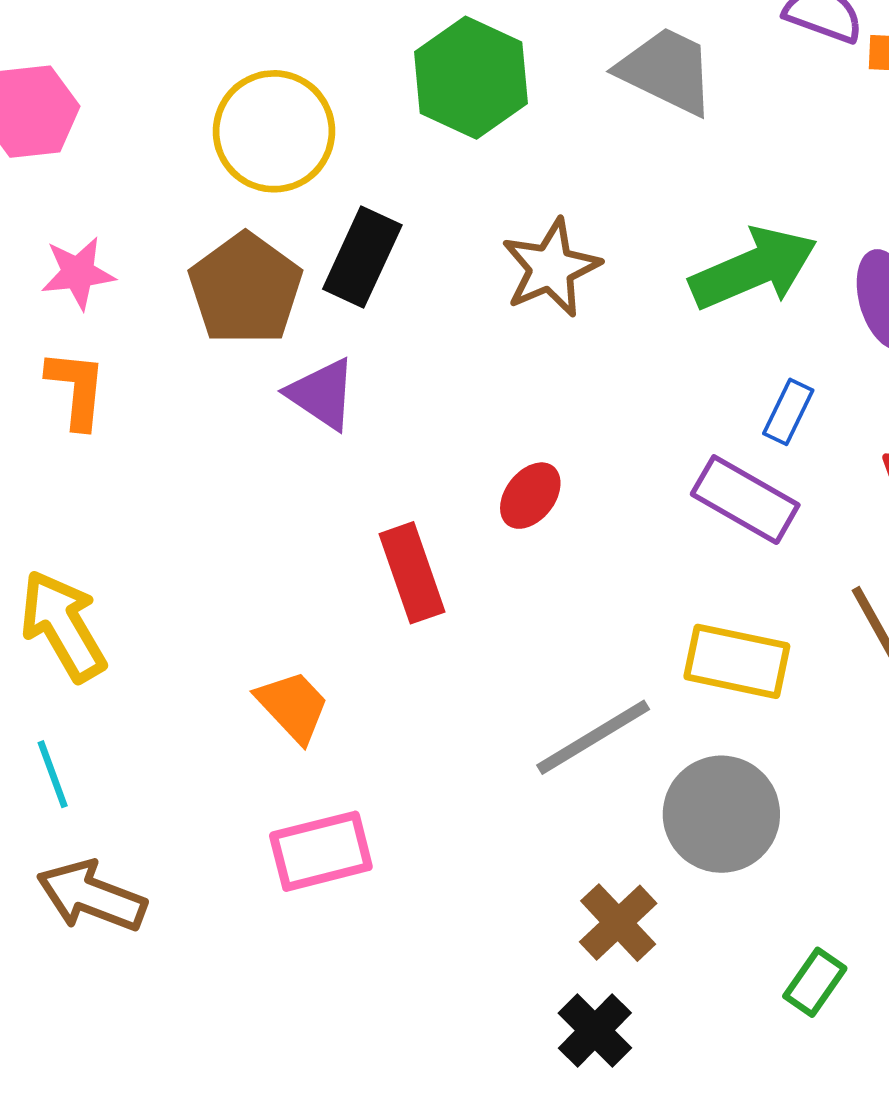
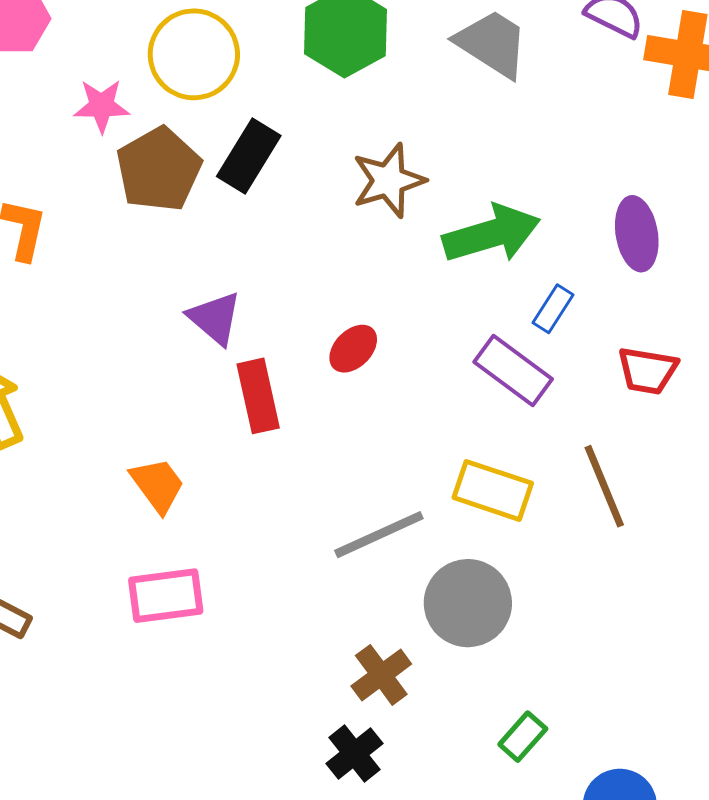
green arrow: (754, 268) -> (491, 234), moved
pink star: (78, 273) -> (102, 106), moved
purple triangle: (322, 394) -> (215, 318), moved

